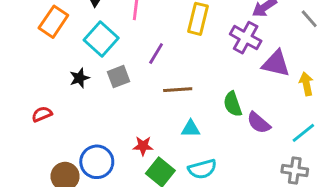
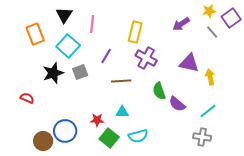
orange rectangle: (53, 22) -> (35, 34), turned -55
purple cross: (246, 38) -> (146, 58), moved
black star: (79, 78) -> (53, 73), size x1.5
red semicircle: (42, 114) -> (27, 98), turned 48
cyan triangle: (191, 129) -> (122, 112), moved

